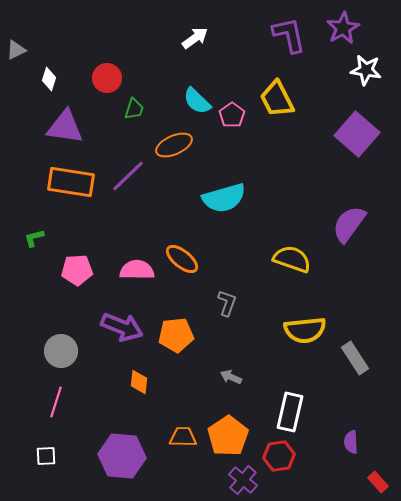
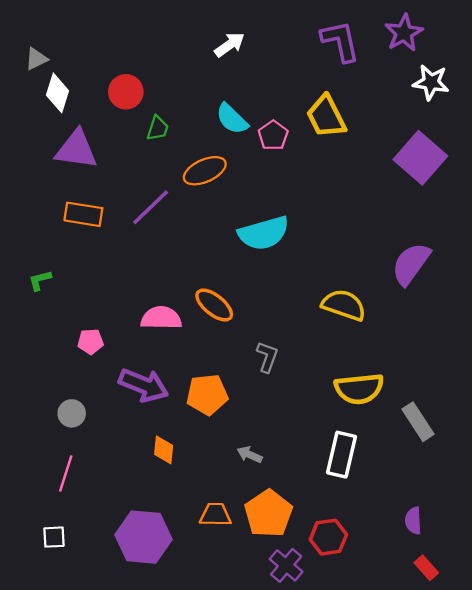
gray triangle: (16, 50) -> (36, 59), moved
white diamond: (49, 79) -> (58, 93), size x1.4
orange rectangle: (71, 182) -> (83, 214), size x0.7
pink pentagon: (77, 270) -> (91, 342), moved, size x0.7
gray circle: (61, 351) -> (72, 413), size x0.7
gray arrow: (231, 377) -> (250, 455), moved
white rectangle: (290, 412) -> (341, 455), moved
red rectangle: (378, 482) -> (426, 568), moved

